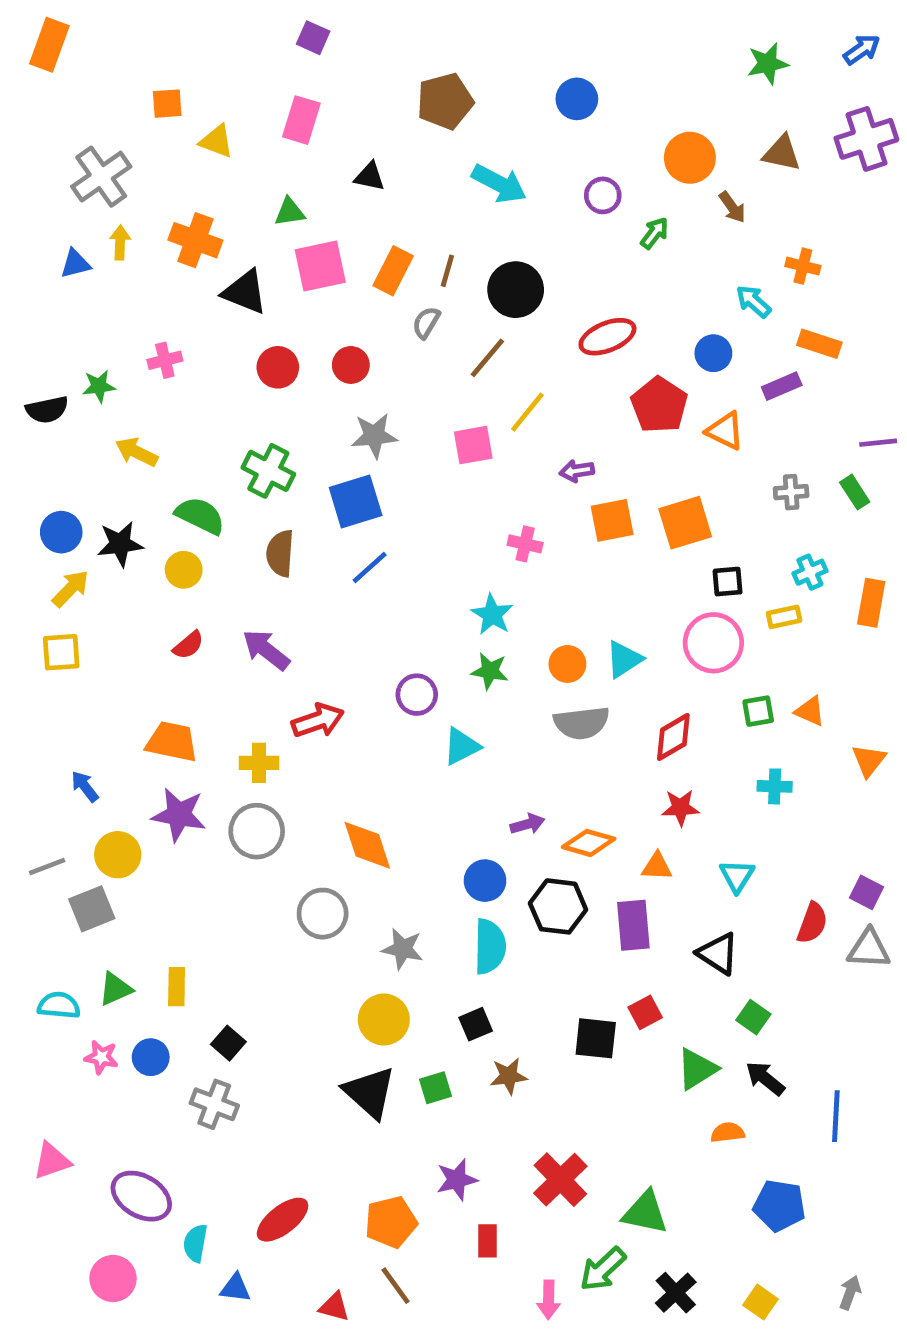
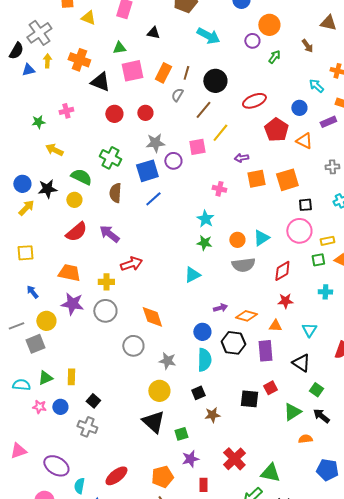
orange circle: (690, 158) -> (269, 25), moved
black semicircle: (47, 410) -> (16, 51), moved, turned -48
yellow rectangle: (784, 617) -> (327, 241), moved
red semicircle: (188, 645) -> (76, 232), size x1.6
yellow square: (61, 652) -> (25, 253), moved
purple circle: (417, 695) -> (173, 161), moved
green square: (436, 1088) -> (181, 434), moved

